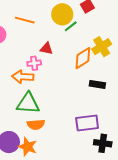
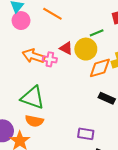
yellow circle: (62, 14) -> (86, 49), moved
orange arrow: (23, 77) -> (34, 56), moved
purple rectangle: (87, 123) -> (86, 134), size x0.7

